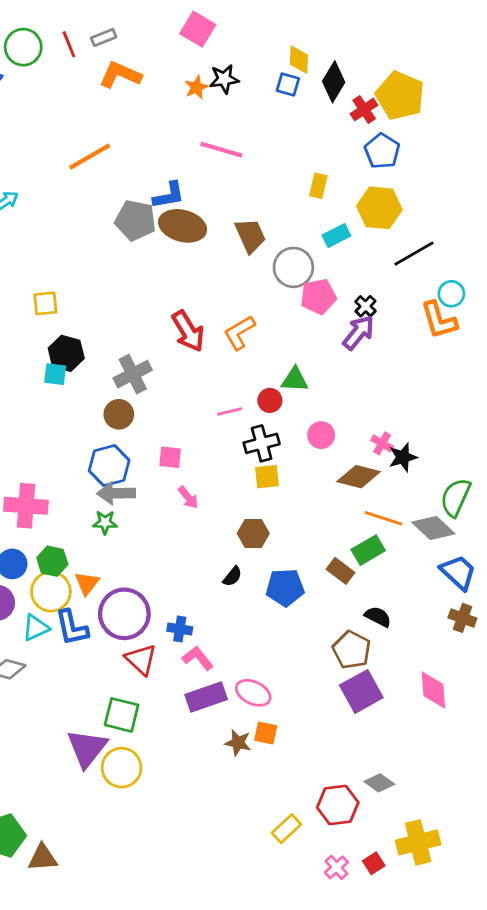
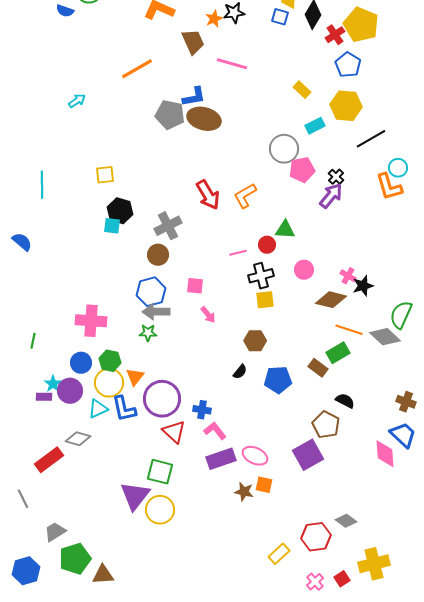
yellow rectangle: (318, 186) -> (302, 90), turned -60
brown trapezoid: (250, 236) -> (193, 42), moved
blue trapezoid: (458, 572) -> (403, 435), moved
purple square: (361, 691) -> (308, 455), moved

